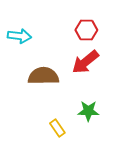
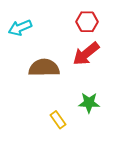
cyan arrow: (19, 36) -> (20, 28), turned 150

